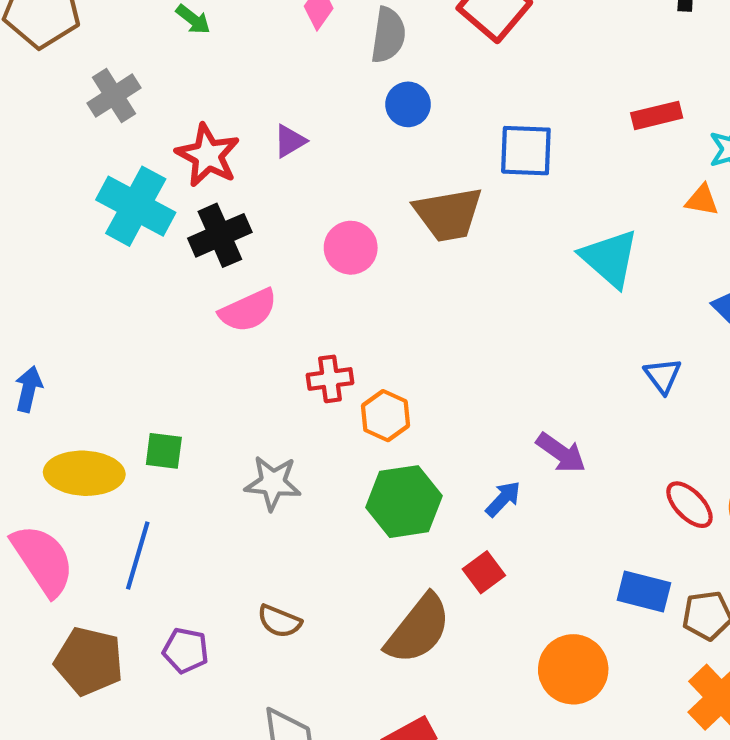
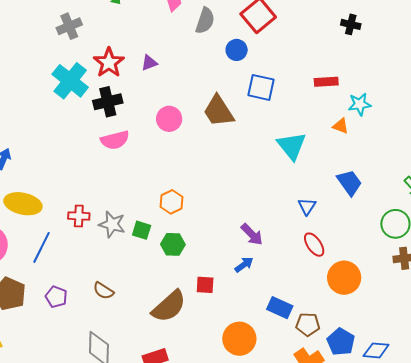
blue circle: (408, 104) -> (237, 50), moved
brown trapezoid: (448, 214) -> (219, 111), turned 57
red cross: (330, 379) -> (79, 216), moved
green square: (164, 451) -> (142, 230), moved
blue arrow: (503, 499) -> (244, 265), moved
green hexagon: (404, 502) -> (173, 244), size x0.7
red ellipse: (689, 505) -> (314, 245), moved
red square: (484, 572) -> (205, 285), turned 30

